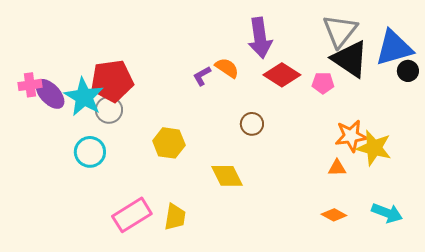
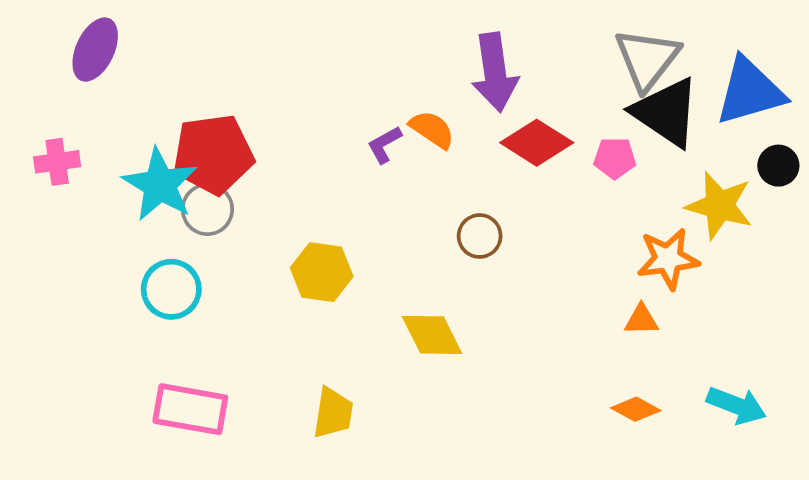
black circle: (408, 71) -> (778, 166), moved
purple ellipse: (50, 94) -> (95, 49), moved, turned 68
yellow star: (374, 148) -> (719, 206), moved
pink rectangle: (132, 215) -> (190, 409), moved, turned 42

